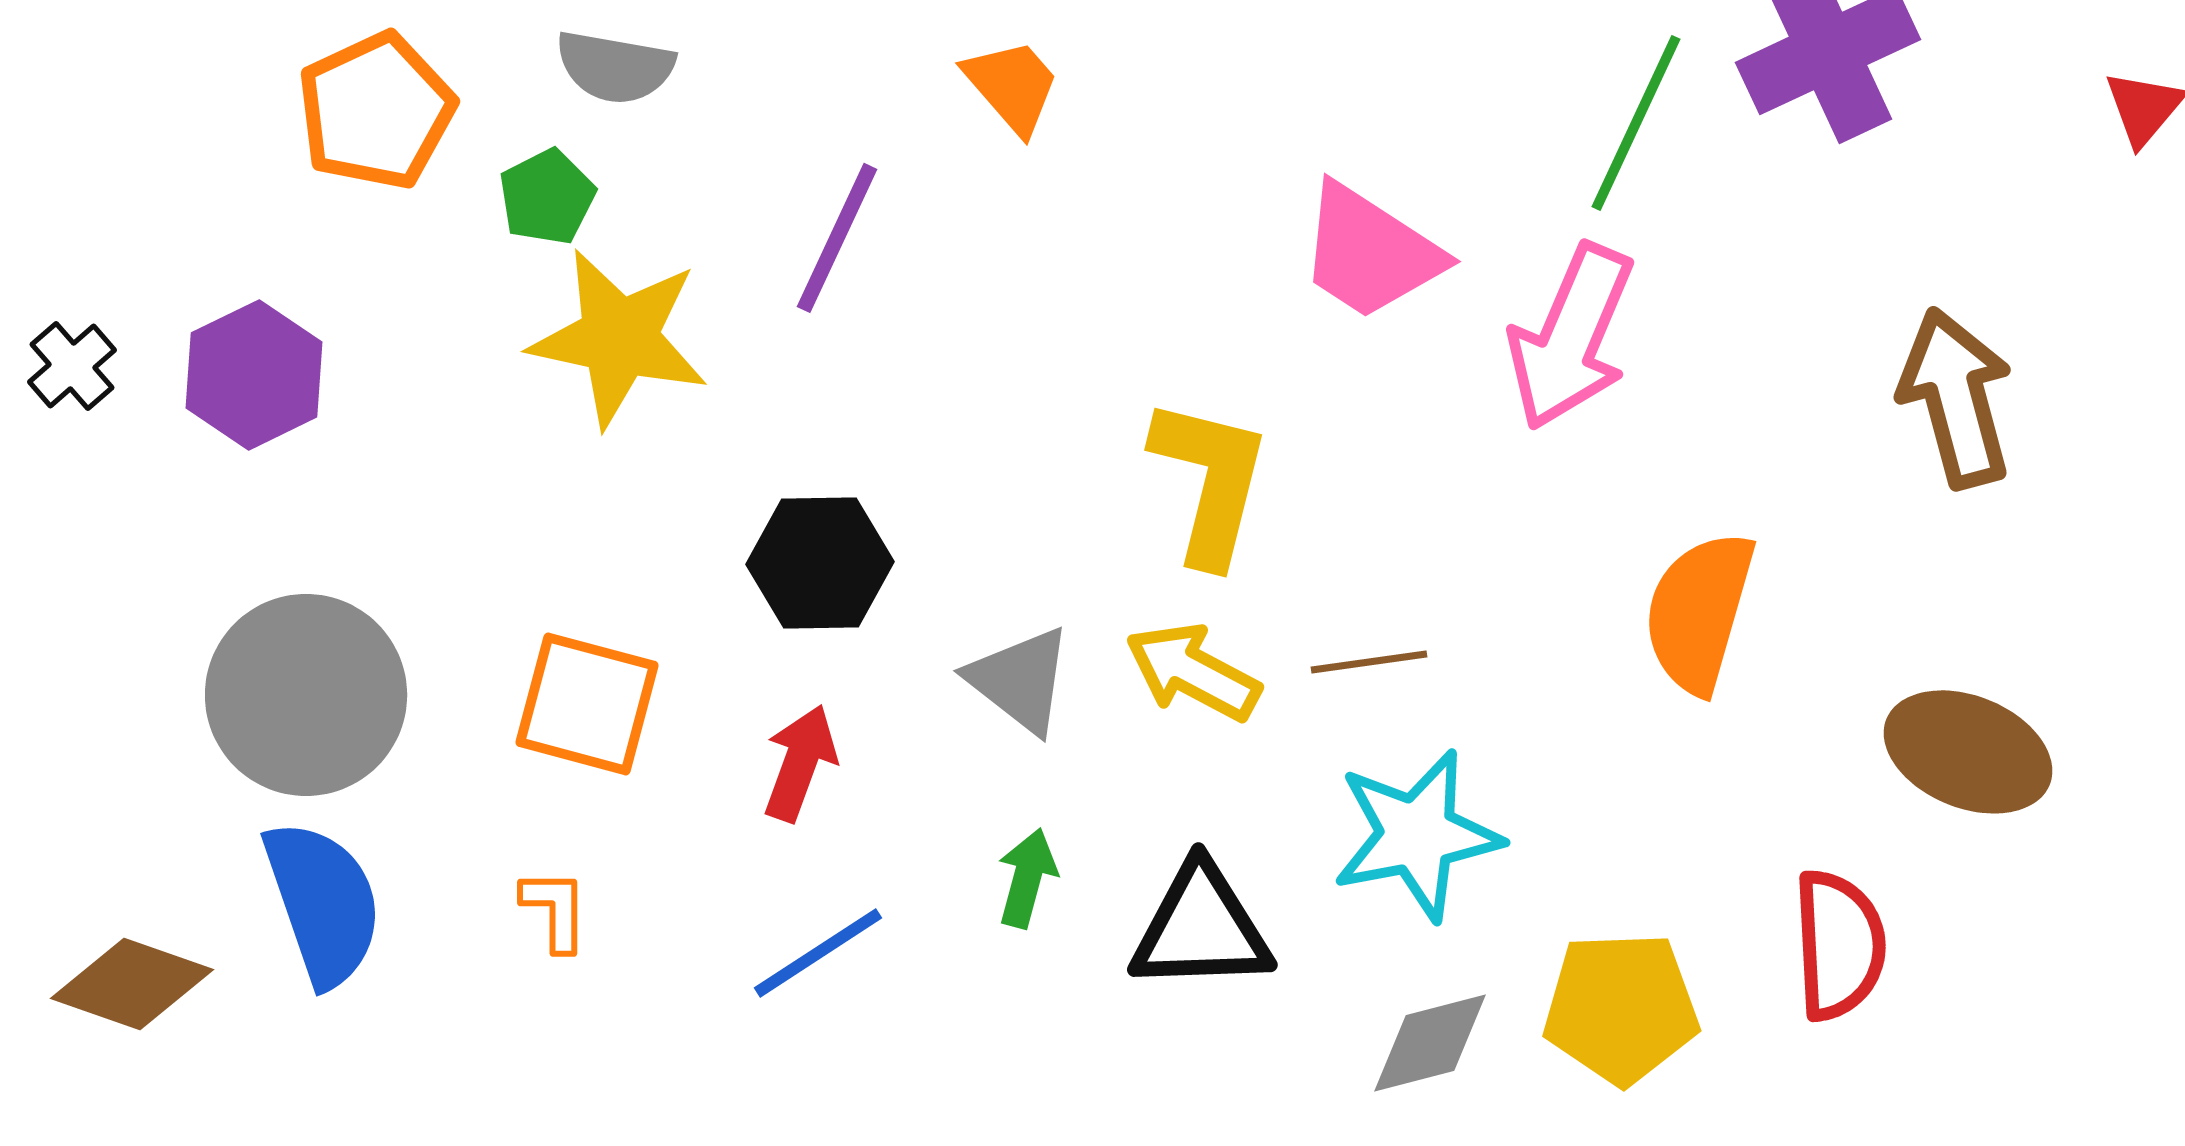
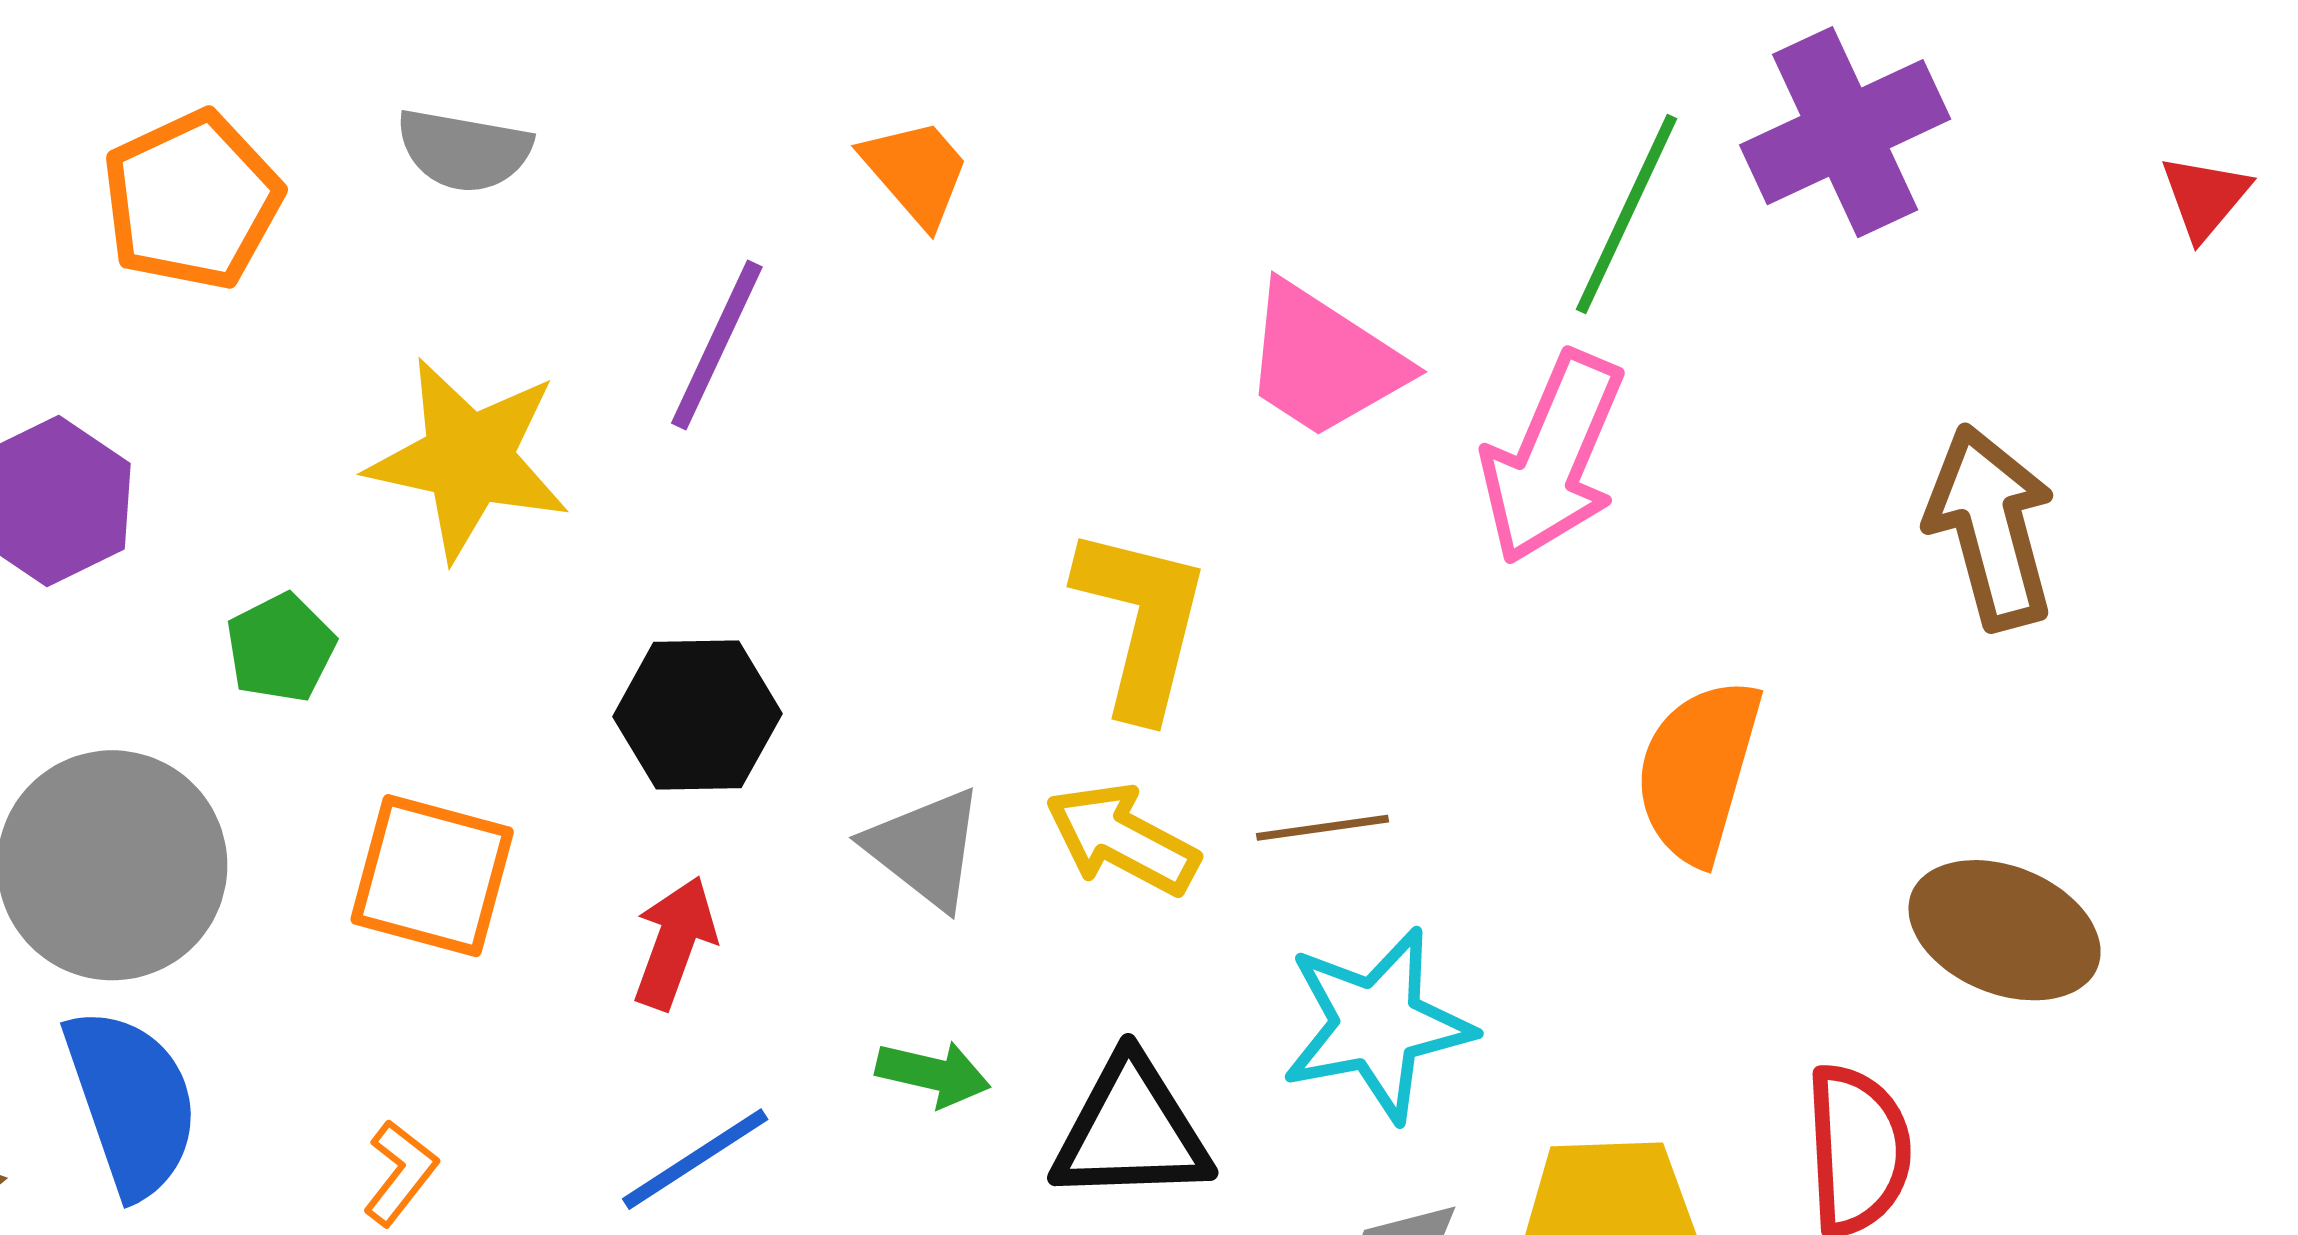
green pentagon: (547, 197) -> (281, 648), moved
green arrow: (1027, 878) -> (933, 1074), turned 88
orange L-shape: (555, 910) -> (400, 1173), moved, turned 38

